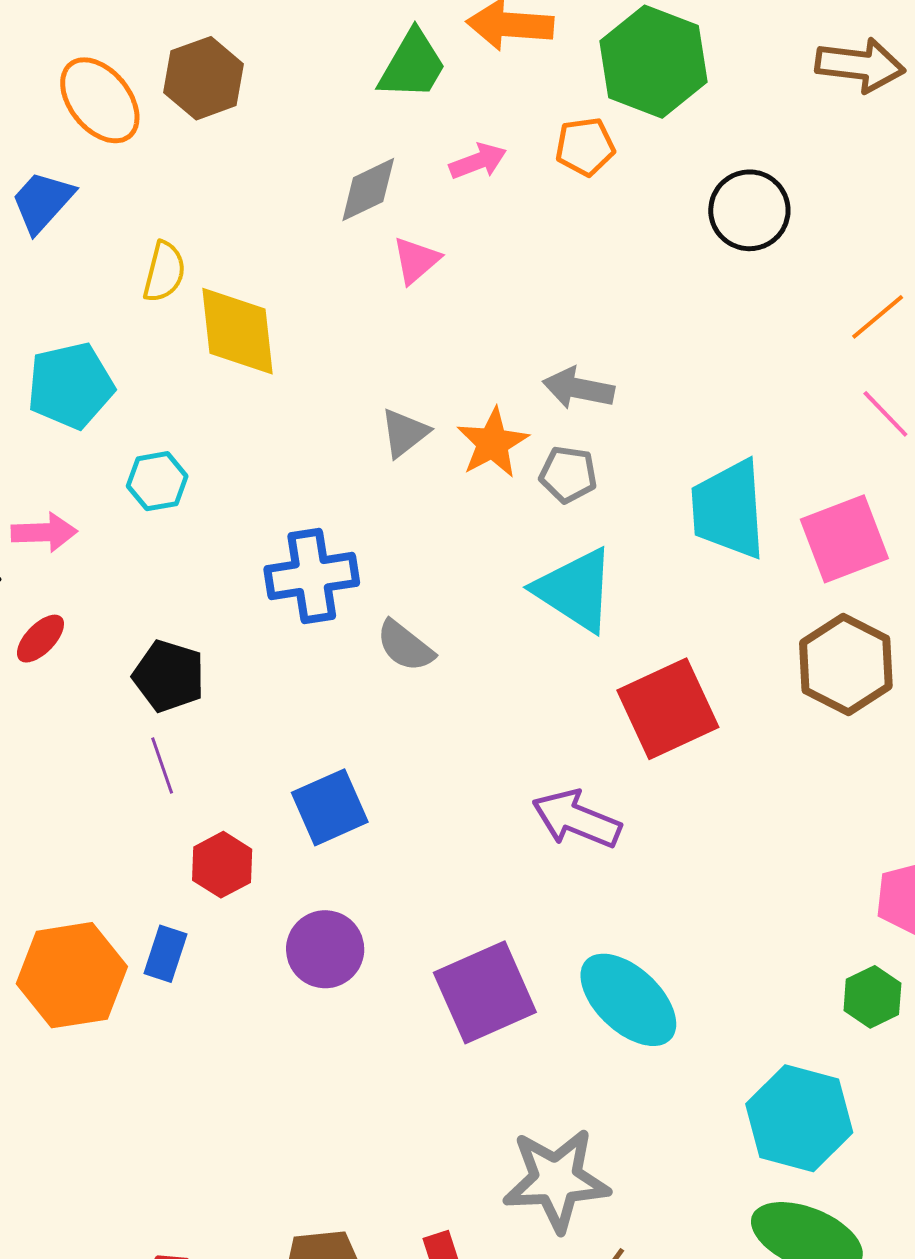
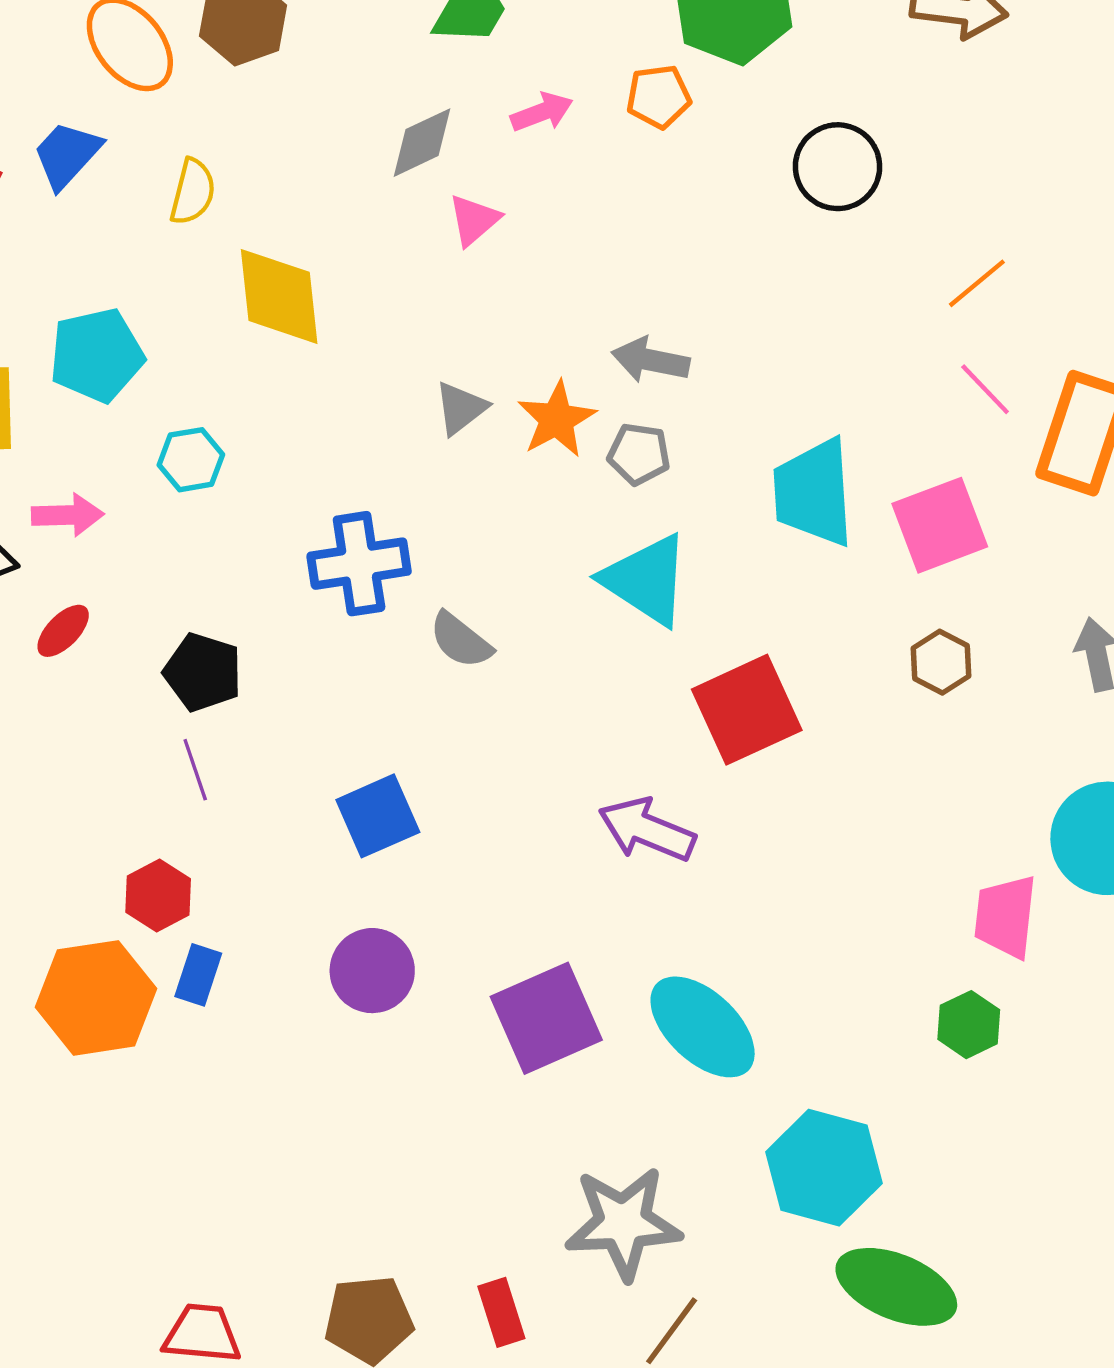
yellow semicircle: (164, 272) -> (193, 192), moved
brown hexagon: (846, 664) -> (941, 662), size x0.6
red hexagon: (222, 865) -> (158, 895), moved
cyan hexagon: (799, 1118) -> (824, 1168), moved

